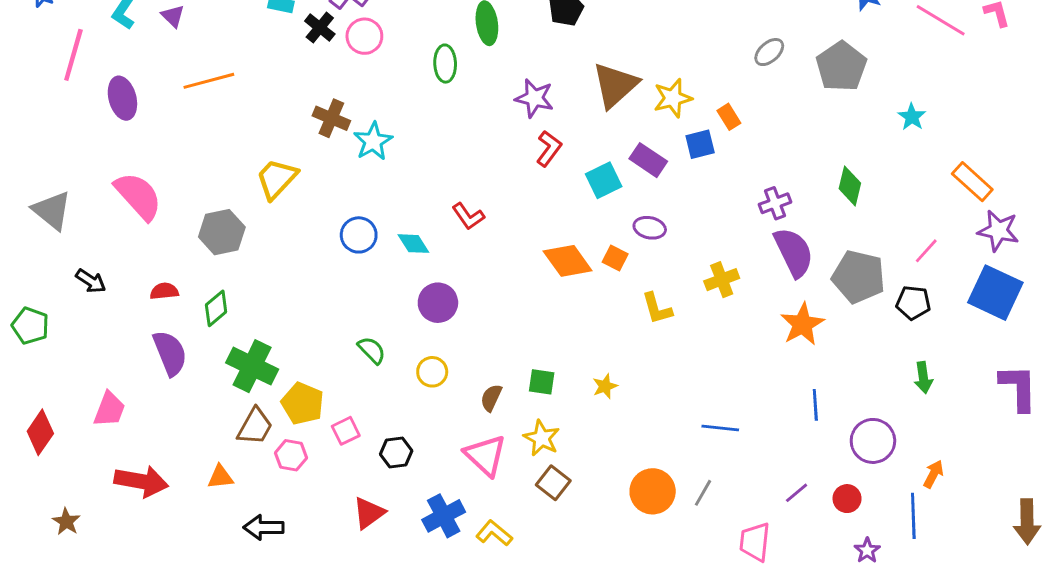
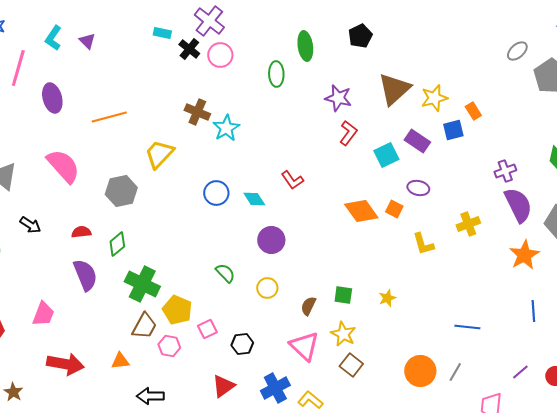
gray ellipse: (769, 52) -> (517, 51), moved
orange line: (209, 81) -> (109, 117), moved

